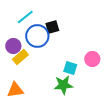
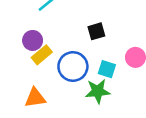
black square: (52, 27) -> (96, 31), moved
blue circle: (37, 36) -> (73, 67), moved

